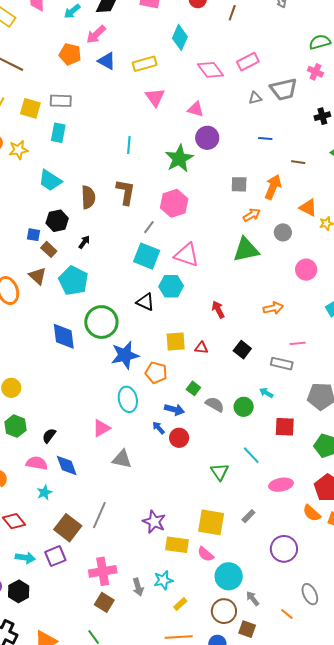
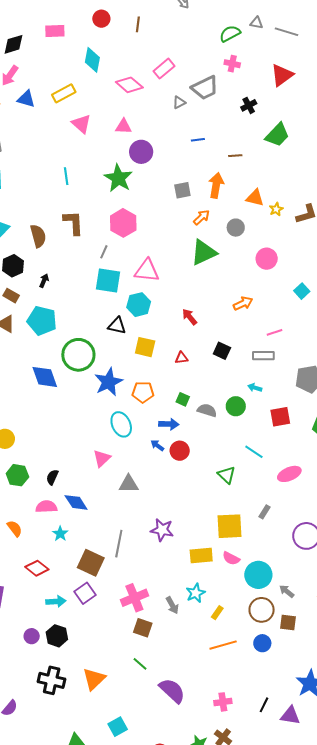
yellow square: (176, 342) -> (145, 347), moved, turned 30
purple star: (154, 522) -> (162, 530), moved

